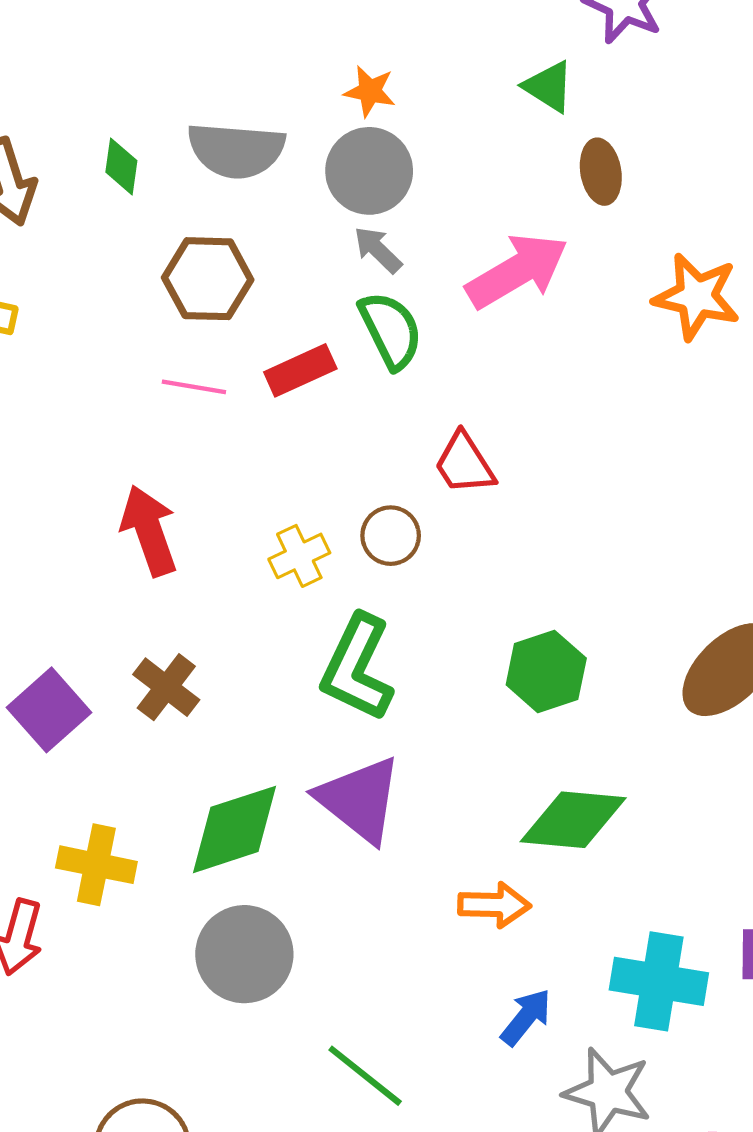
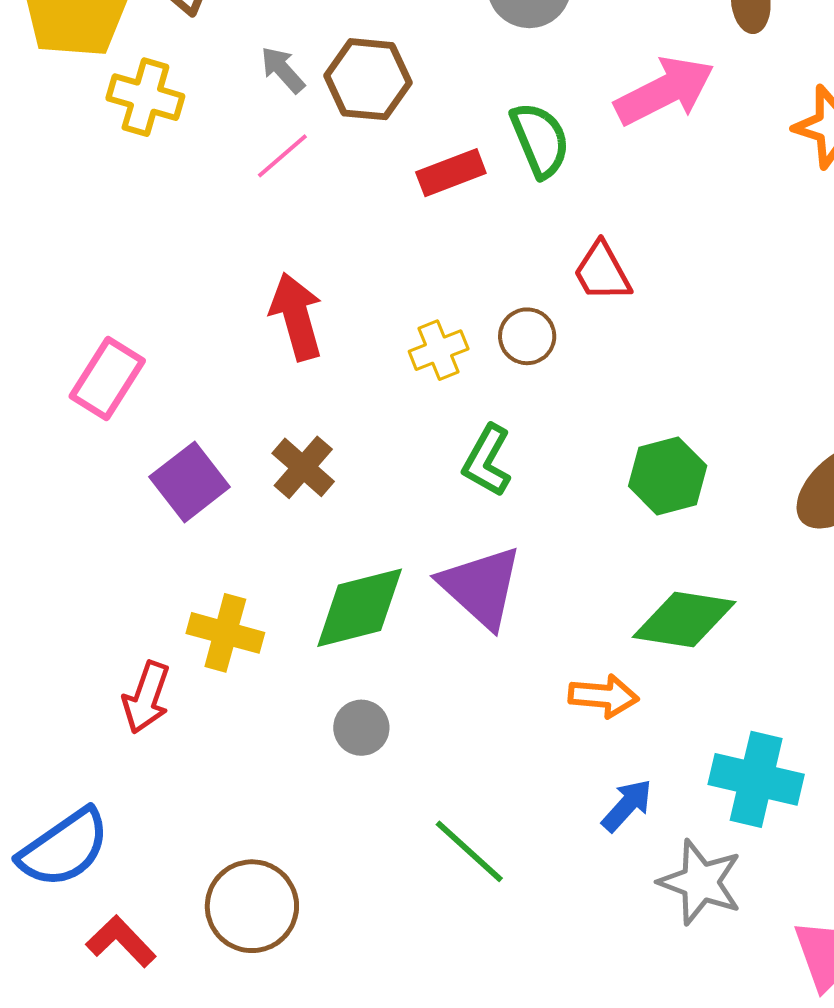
gray arrow: (378, 250) -> (283, 70), moved
pink line: (194, 387) -> (282, 156), moved, turned -54
green L-shape: (357, 668) -> (487, 461), size x0.7
gray circle: (244, 954) -> (361, 728), size x0.6

